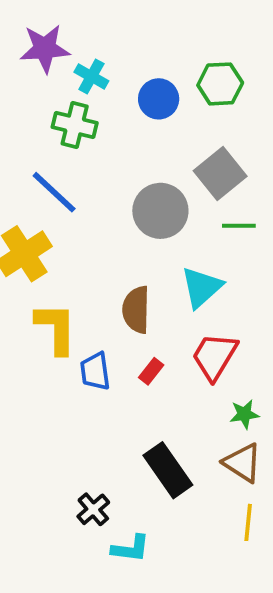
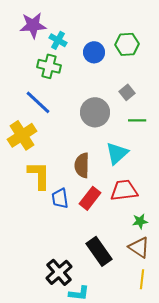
gray square: (220, 174) -> (127, 92), size x0.6
red trapezoid: (215, 356) -> (124, 190), turned 52
red rectangle: (151, 371) -> (90, 198), size x1.6
black cross: (93, 509) -> (59, 272), size x1.5

